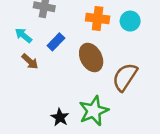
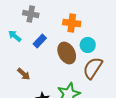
cyan circle: (130, 21) -> (88, 45), moved
brown arrow: (30, 61) -> (24, 74), moved

